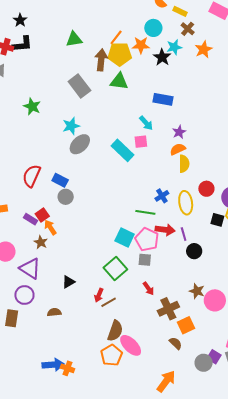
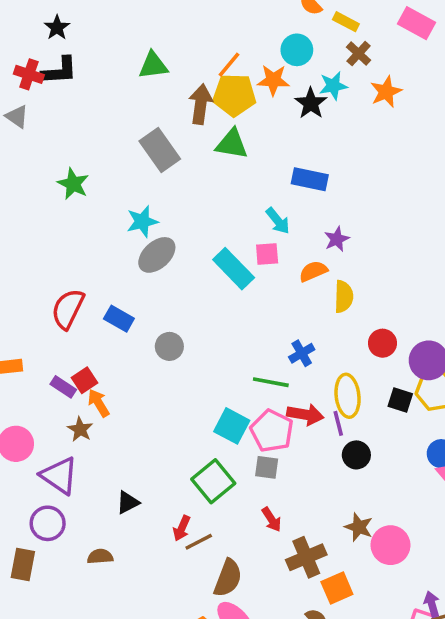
orange semicircle: (178, 149) -> (313, 271), moved
gray circle: (66, 197) -> (169, 346), moved
yellow ellipse: (186, 203) -> (348, 396), moved
brown semicircle: (115, 331) -> (228, 578), moved

